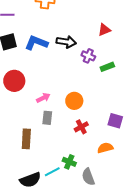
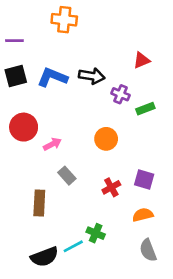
pink arrow: (43, 98) -> (52, 144), moved
orange circle: (74, 101) -> (106, 139), moved
gray rectangle: (47, 118) -> (67, 176), turned -48
purple square: (115, 121) -> (144, 179), moved
gray semicircle: (88, 177) -> (148, 250), moved

